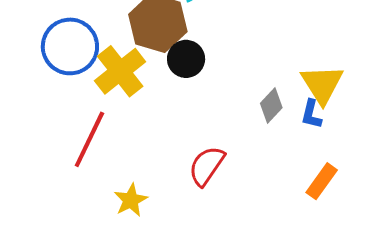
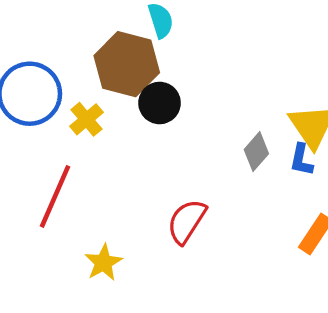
yellow cross: (120, 71) -> (87, 119), size x0.6

